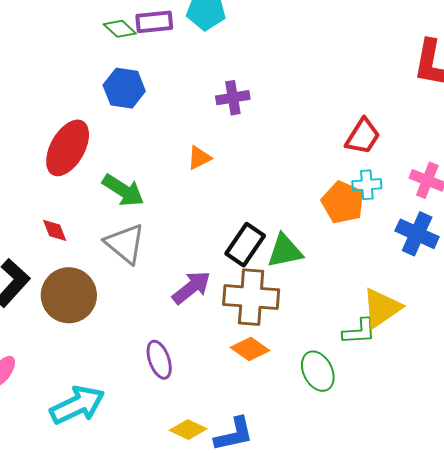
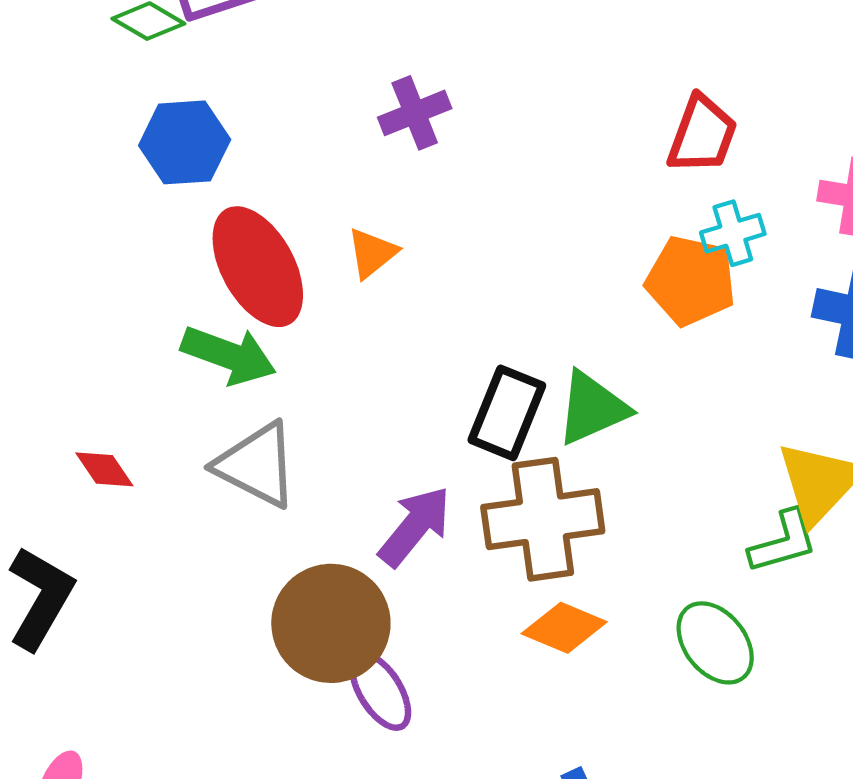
red ellipse: (68, 148) -> (258, 267), moved, turned -46
brown circle: (69, 295) -> (331, 623), moved

